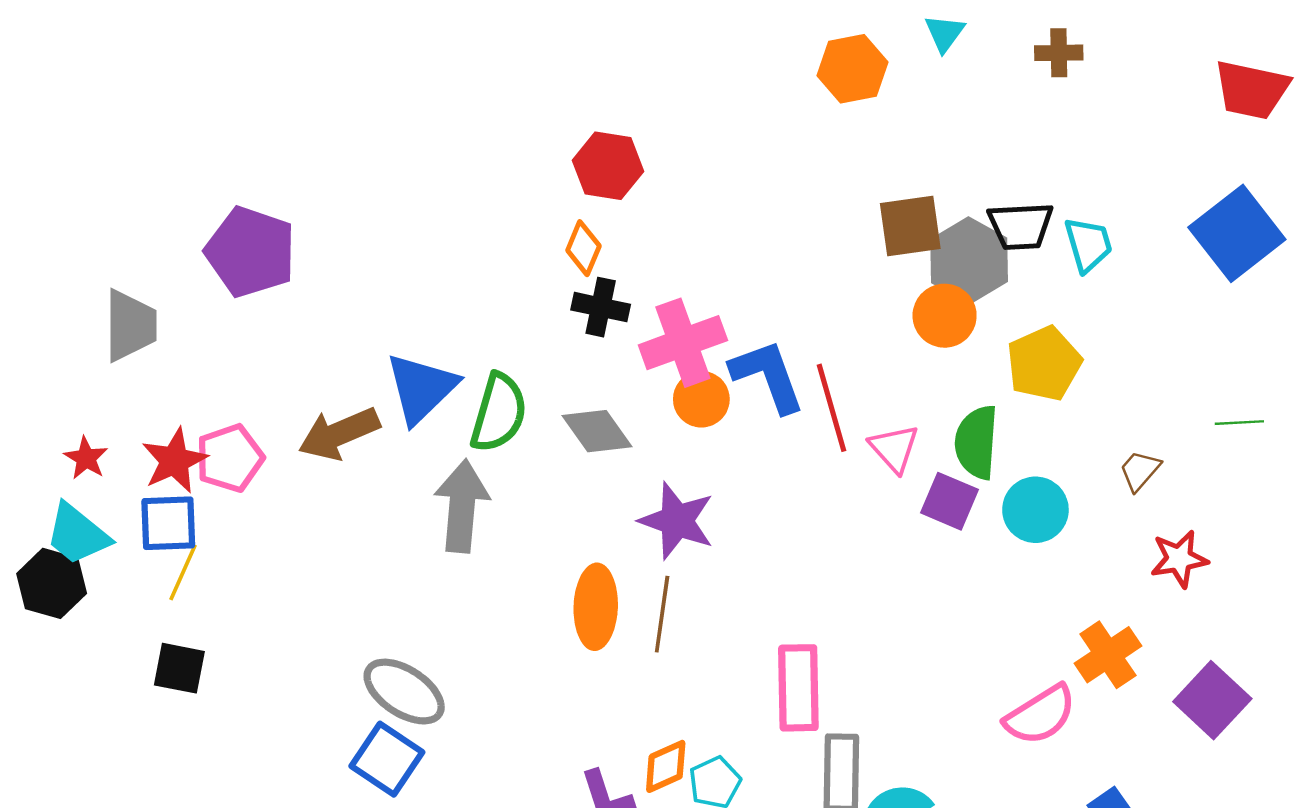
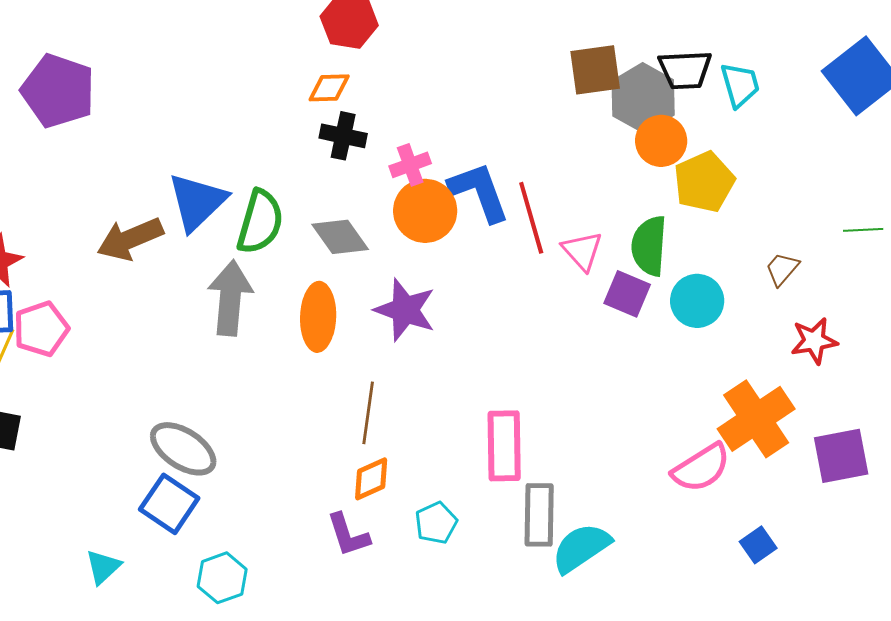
orange diamond: (583, 248) -> (329, 88), turned 66
orange circle: (945, 316) -> (661, 141), moved
pink cross: (683, 343) -> (410, 165), size x0.6
orange circle: (701, 399) -> (425, 211), size x1.4
pink pentagon: (230, 458) -> (41, 329), moved
orange ellipse: (596, 607) -> (318, 317), moved
brown line: (662, 614) -> (368, 413), moved
orange cross: (1108, 655) -> (756, 419), size x1.4
purple square: (1212, 700) -> (841, 456), turned 36
orange diamond: (666, 766) -> (371, 479), moved

